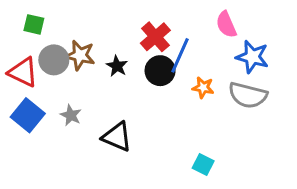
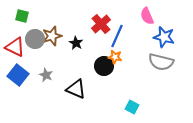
brown star: (80, 55) -> (52, 36), turned -30
black circle: (160, 71) -> (104, 66), moved
orange star: (203, 88) -> (115, 57), moved

